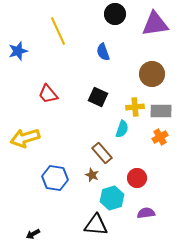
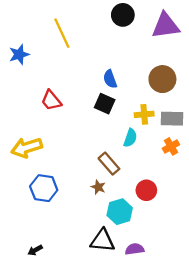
blue semicircle: (103, 52) -> (110, 79), moved
blue hexagon: (55, 178) -> (44, 188), moved
purple semicircle: (146, 213) -> (135, 249), moved

